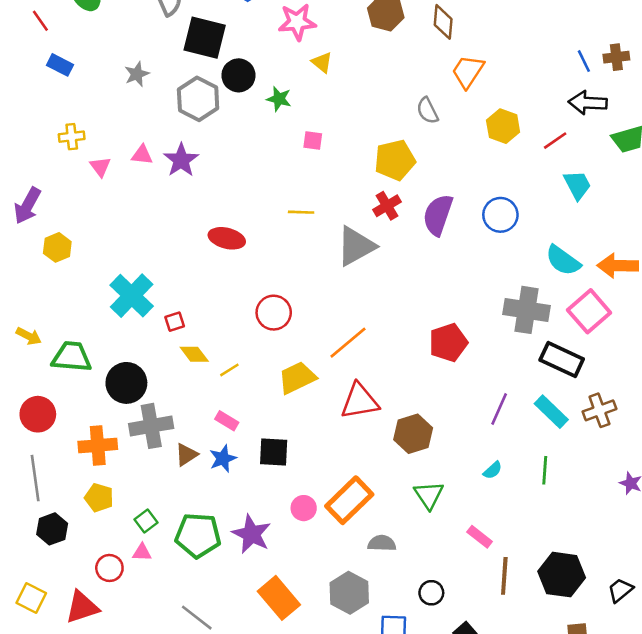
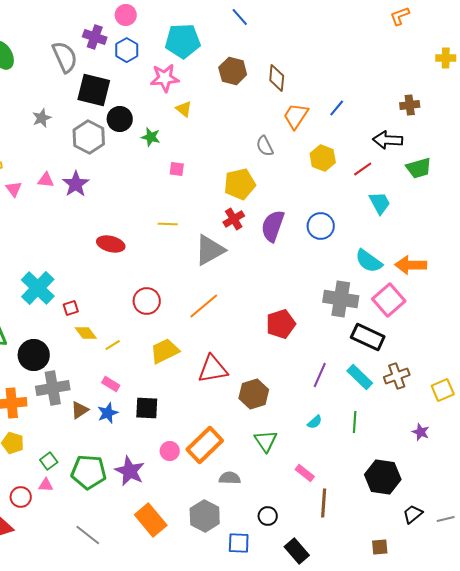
blue line: (584, 61) -> (337, 108), moved, turned 66
orange line: (348, 343) -> (204, 306), moved
black hexagon: (562, 575) -> (383, 477), moved

